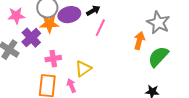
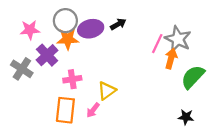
gray star: (158, 23) -> (178, 39), moved
pink line: (100, 28) -> (157, 44), moved
pink arrow: (71, 86) -> (93, 110), turned -120

